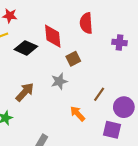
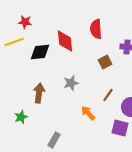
black diamond: (26, 48) -> (40, 52), turned -30
brown square: (73, 59) -> (105, 62), moved
brown arrow: (25, 92) -> (39, 93), turned -36

